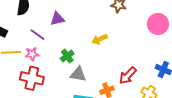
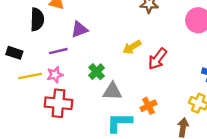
purple line: (37, 35) -> (58, 51), turned -42
red arrow: (128, 76) -> (157, 59), moved

